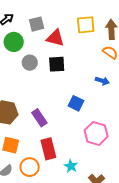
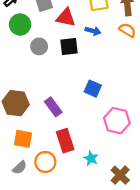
blue arrow: (102, 81) -> (93, 31), moved

